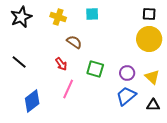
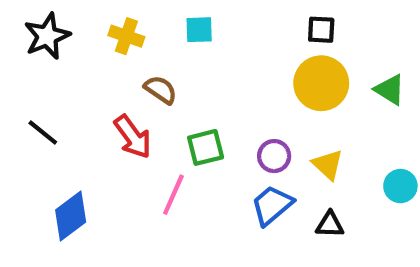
red arrow: (61, 64) -> (133, 137), size x1.5
green square: (95, 69) -> (206, 147), turned -30
pink line: (68, 89) -> (173, 195), moved

